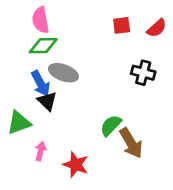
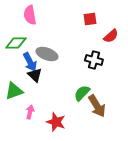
red semicircle: (157, 28) -> (111, 36), moved
green diamond: (43, 46) -> (16, 43), moved
black cross: (143, 73) -> (94, 60), moved

